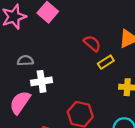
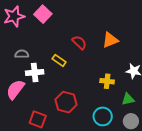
yellow rectangle: (106, 62) -> (59, 60), moved, turned 64

